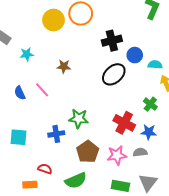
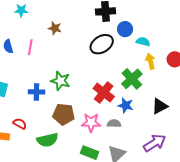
pink line: (42, 90) -> (30, 47), turned 42
green cross: (150, 104) -> (132, 79), size x1.5
brown pentagon: (88, 152) -> (64, 114), turned 30

